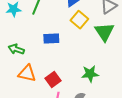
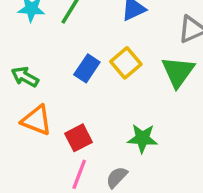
yellow square: (79, 20) -> (126, 63), moved
blue rectangle: (51, 39) -> (87, 68), turned -63

